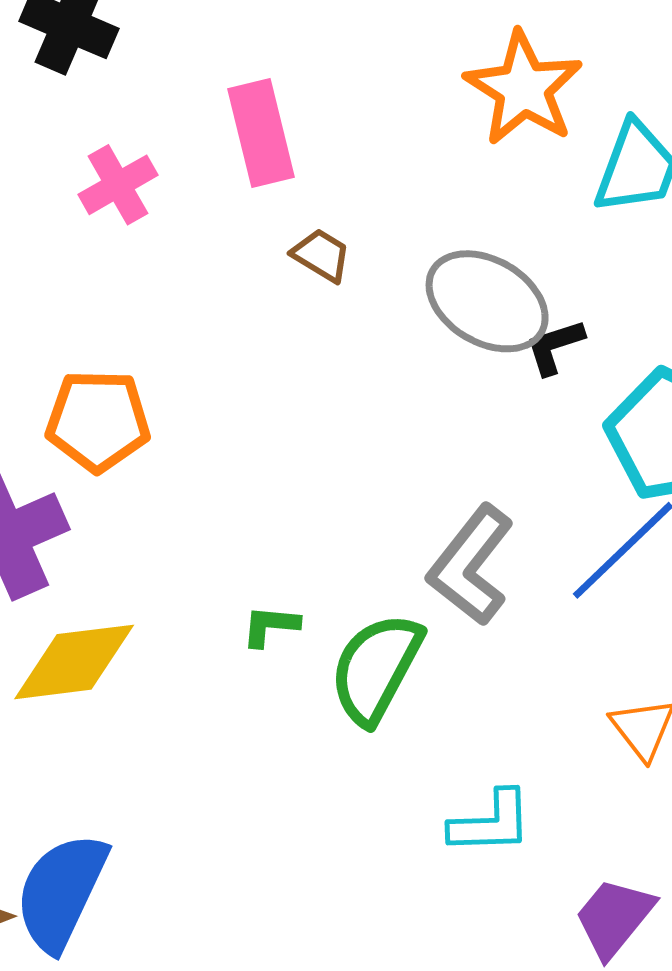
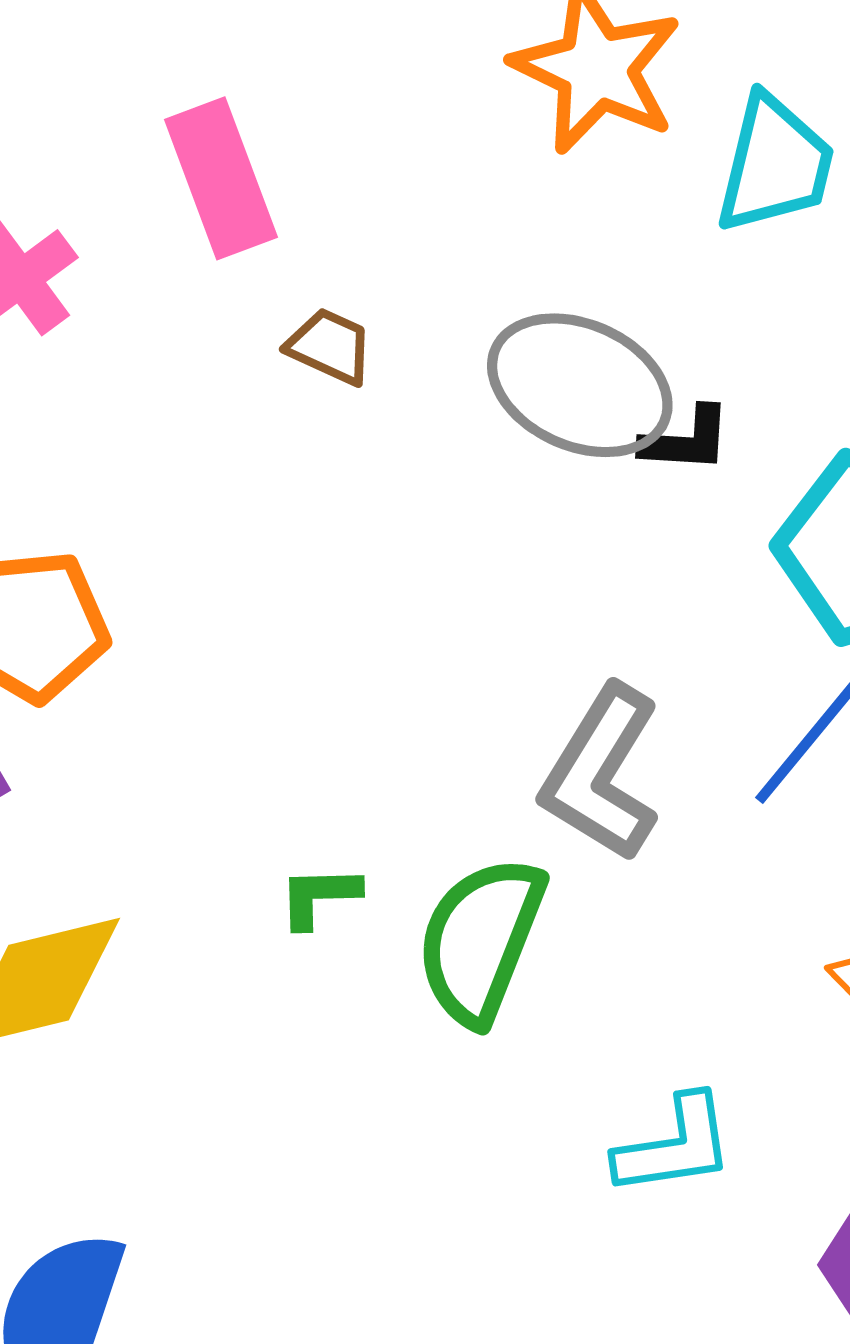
black L-shape: (555, 347) -> (686, 440), turned -152

